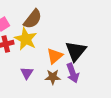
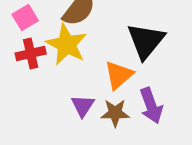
black triangle: (76, 51) -> (146, 41), moved
purple triangle: (27, 73) -> (83, 106), moved

